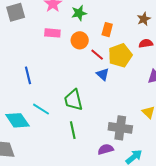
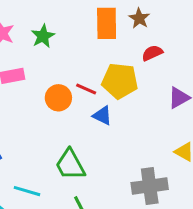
orange rectangle: (107, 30) -> (107, 23), moved, size x1.5
orange circle: (80, 40) -> (58, 98), moved
yellow pentagon: (120, 55) -> (120, 81), turned -30

